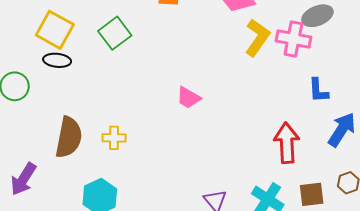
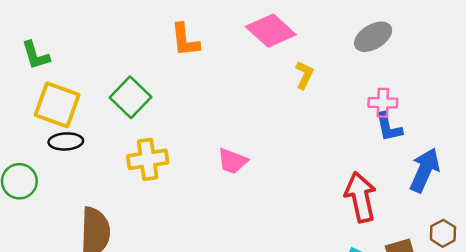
yellow L-shape: (257, 38) -> (304, 75), size x0.6
pink cross: (293, 39) -> (383, 103), moved, size x0.7
yellow cross: (114, 138) -> (148, 159), moved, size x1.4

